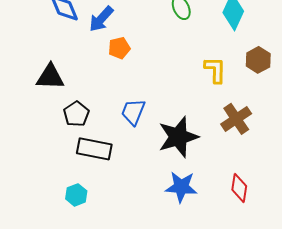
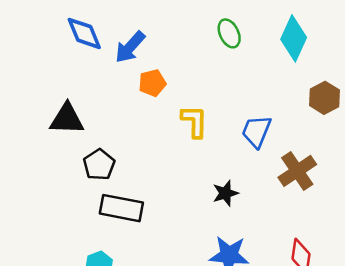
yellow L-shape: (215, 70) -> (194, 121), moved
blue trapezoid: (133, 112) -> (256, 131), moved
black star: (178, 137) -> (225, 193), size x0.5

